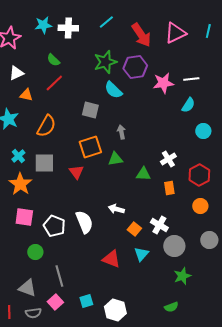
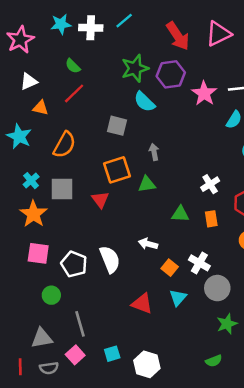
cyan line: (106, 22) -> (124, 21), moved
pink star: (163, 83) -> (204, 93), turned -30
green triangle: (143, 174) -> (180, 214), moved
gray triangle: (27, 288) -> (42, 338), turned -30

